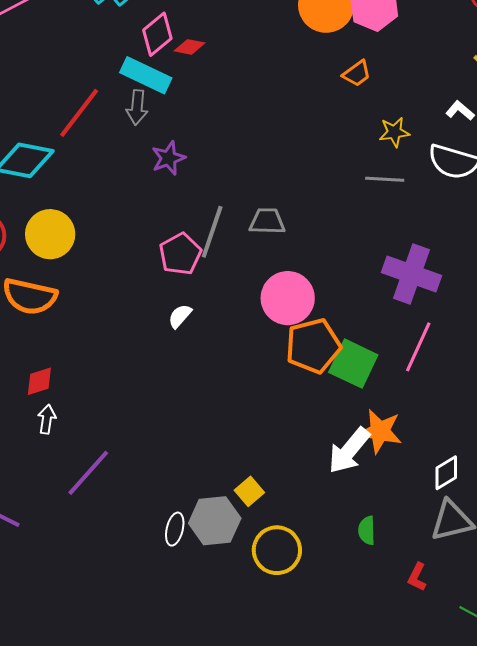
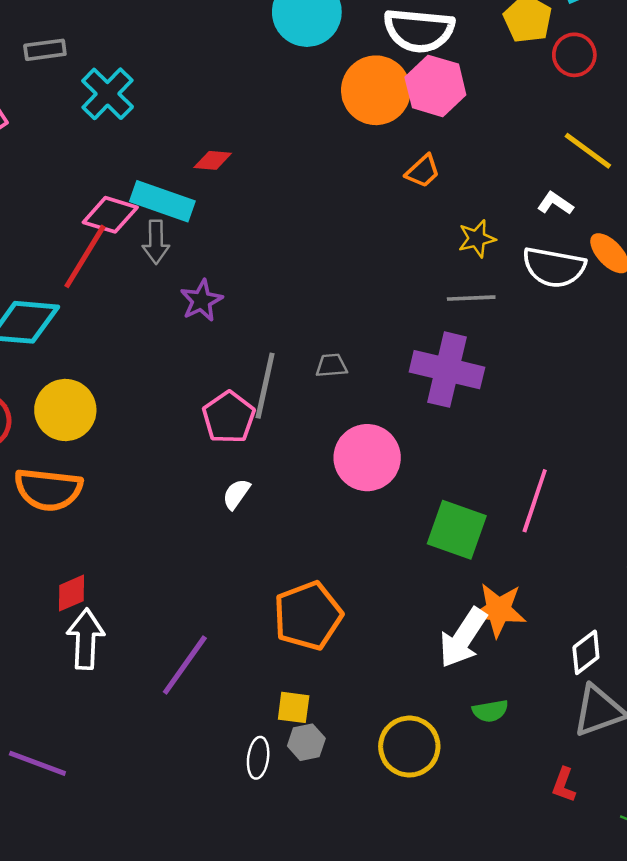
pink diamond: (157, 34) -> (110, 215), moved, turned 63
gray trapezoid: (267, 221) -> (331, 365), size x0.7
purple cross: (412, 274) -> (447, 370), moved
orange pentagon: (313, 346) -> (308, 616), moved
white arrow: (47, 419) -> (86, 639), size x1.6
purple line: (88, 473) -> (185, 665), moved
yellow square: (249, 491) -> (294, 707), moved, turned -36
gray hexagon: (215, 521) -> (306, 742), size x0.6
green semicircle: (367, 530) -> (490, 711), moved, turned -92
yellow circle: (277, 550) -> (409, 747), moved

